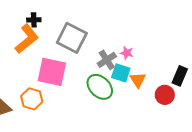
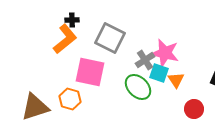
pink star: (127, 53) -> (165, 53), size x2.0
red circle: (165, 95) -> (194, 109), moved

